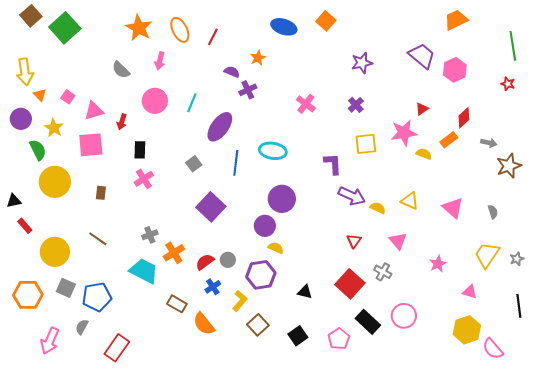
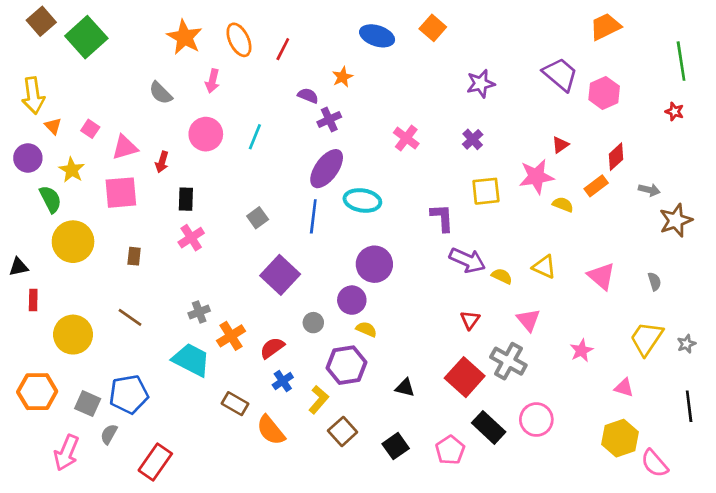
purple ellipse: (220, 127) -> (327, 169), moved
red rectangle: (25, 226) -> (33, 300), turned 42
gray circle: (228, 260) -> (313, 323), moved
gray cross: (383, 272) -> (508, 361), size x1.5
gray square: (66, 288) -> (88, 404), moved

